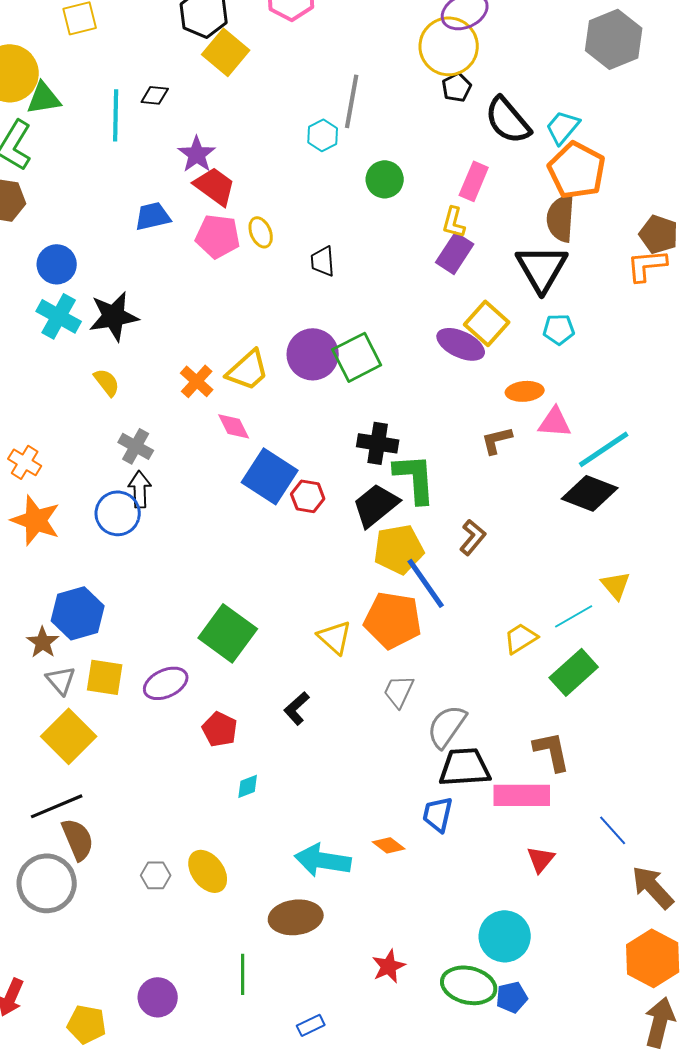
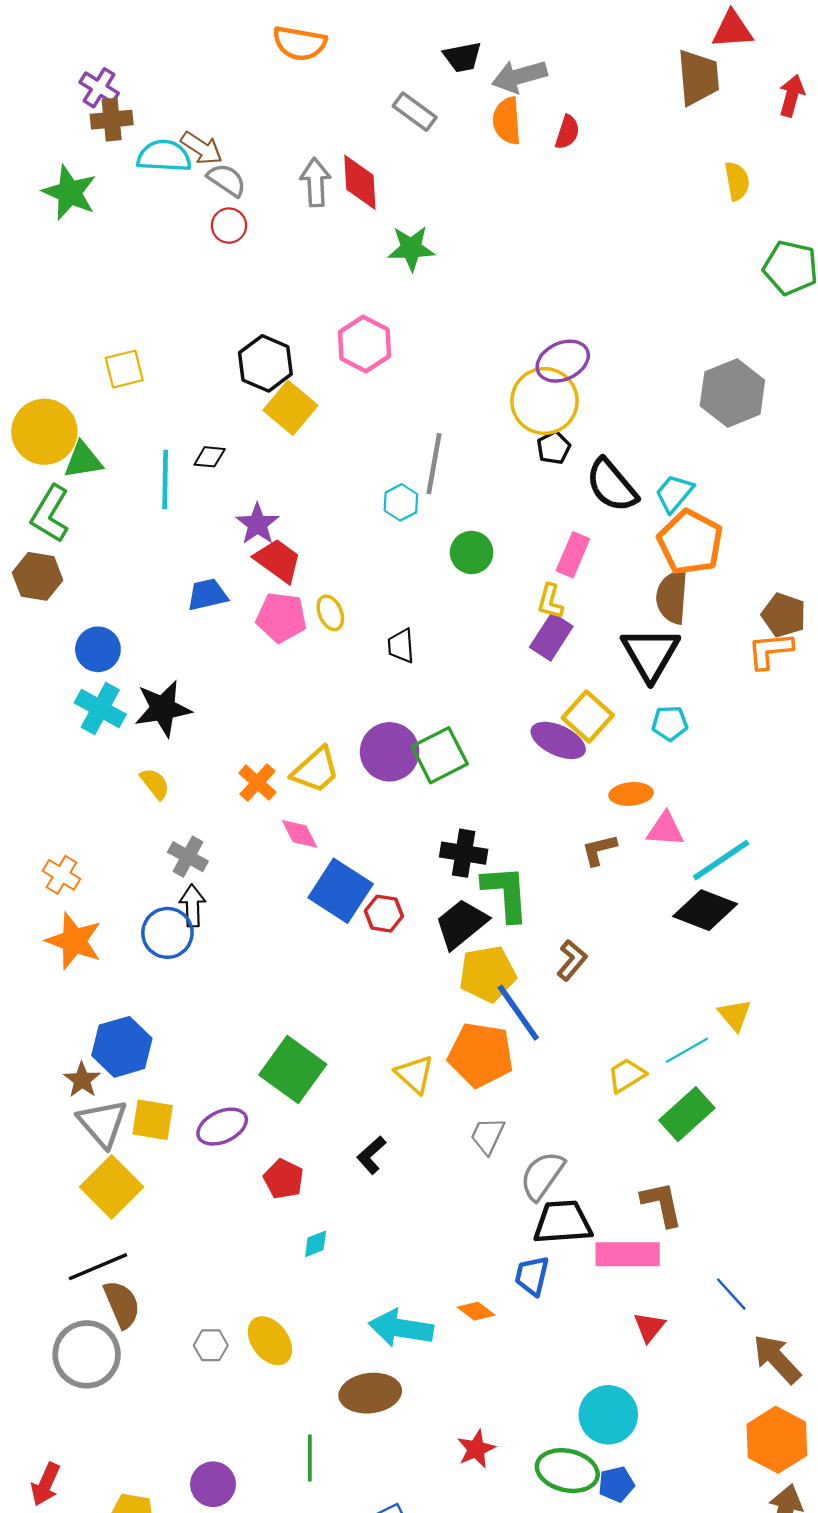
gray triangle: (61, 680) -> (103, 1123), size x1.5

